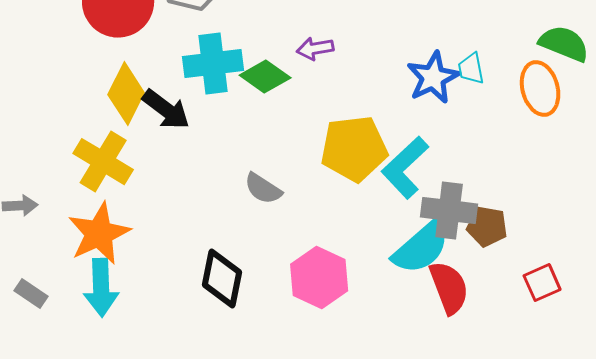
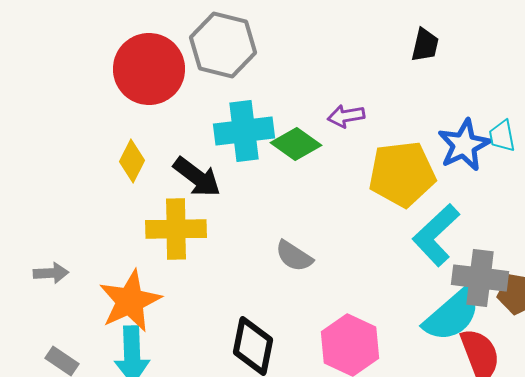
yellow diamond: (126, 94) -> (132, 161), moved, size x0.7
yellow pentagon: (354, 149) -> (402, 174), moved
yellow cross: (103, 162) -> (176, 229), moved, turned -32

